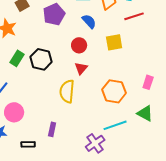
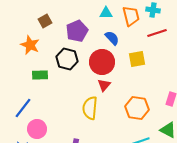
red circle: (79, 45) -> (102, 62), size x1.6
green rectangle: (17, 58) -> (40, 75), turned 56
black hexagon: (41, 59) -> (67, 59), moved

